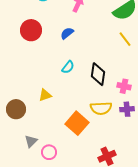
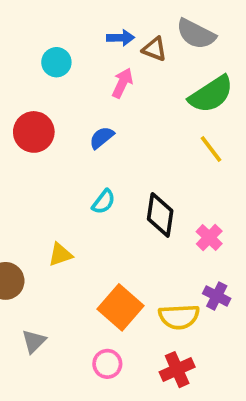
pink cross: (124, 86) -> (209, 238), turned 32
yellow semicircle: (101, 108) -> (179, 317), moved
purple cross: (127, 109) -> (217, 296), moved, turned 32
pink circle: (49, 152) -> (107, 364), moved

